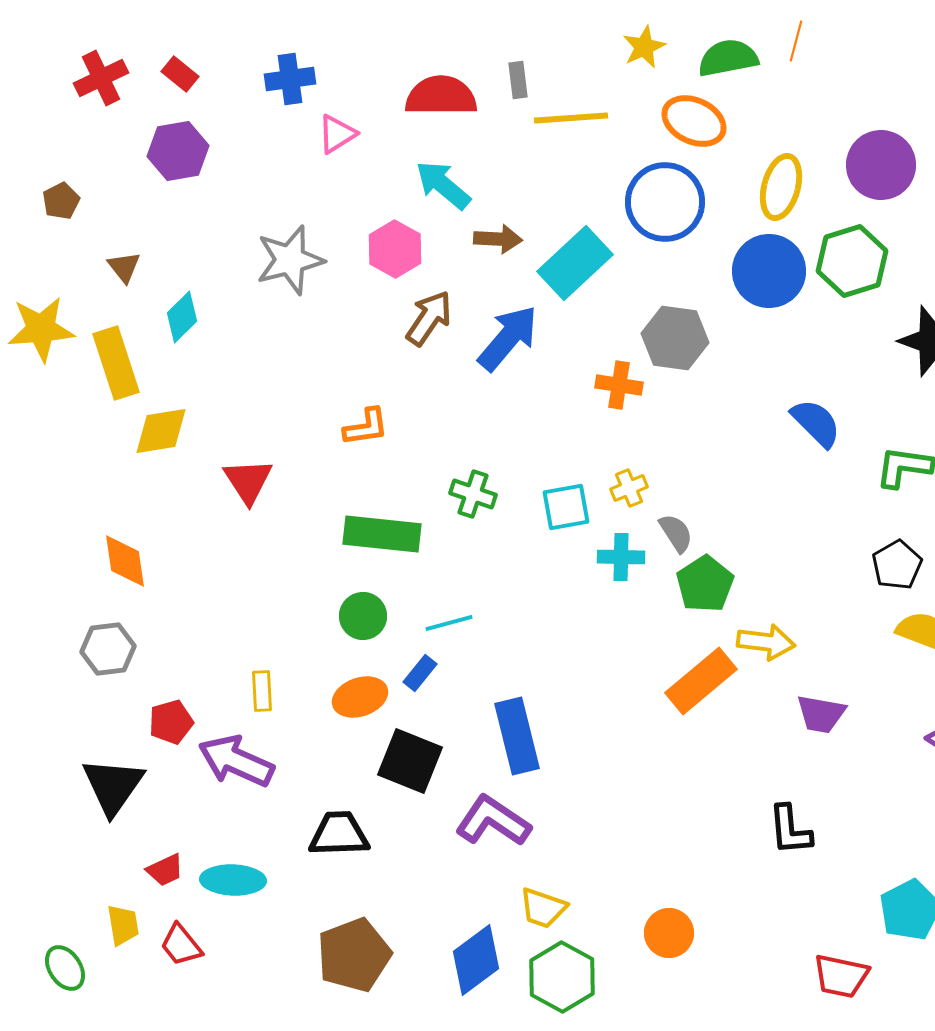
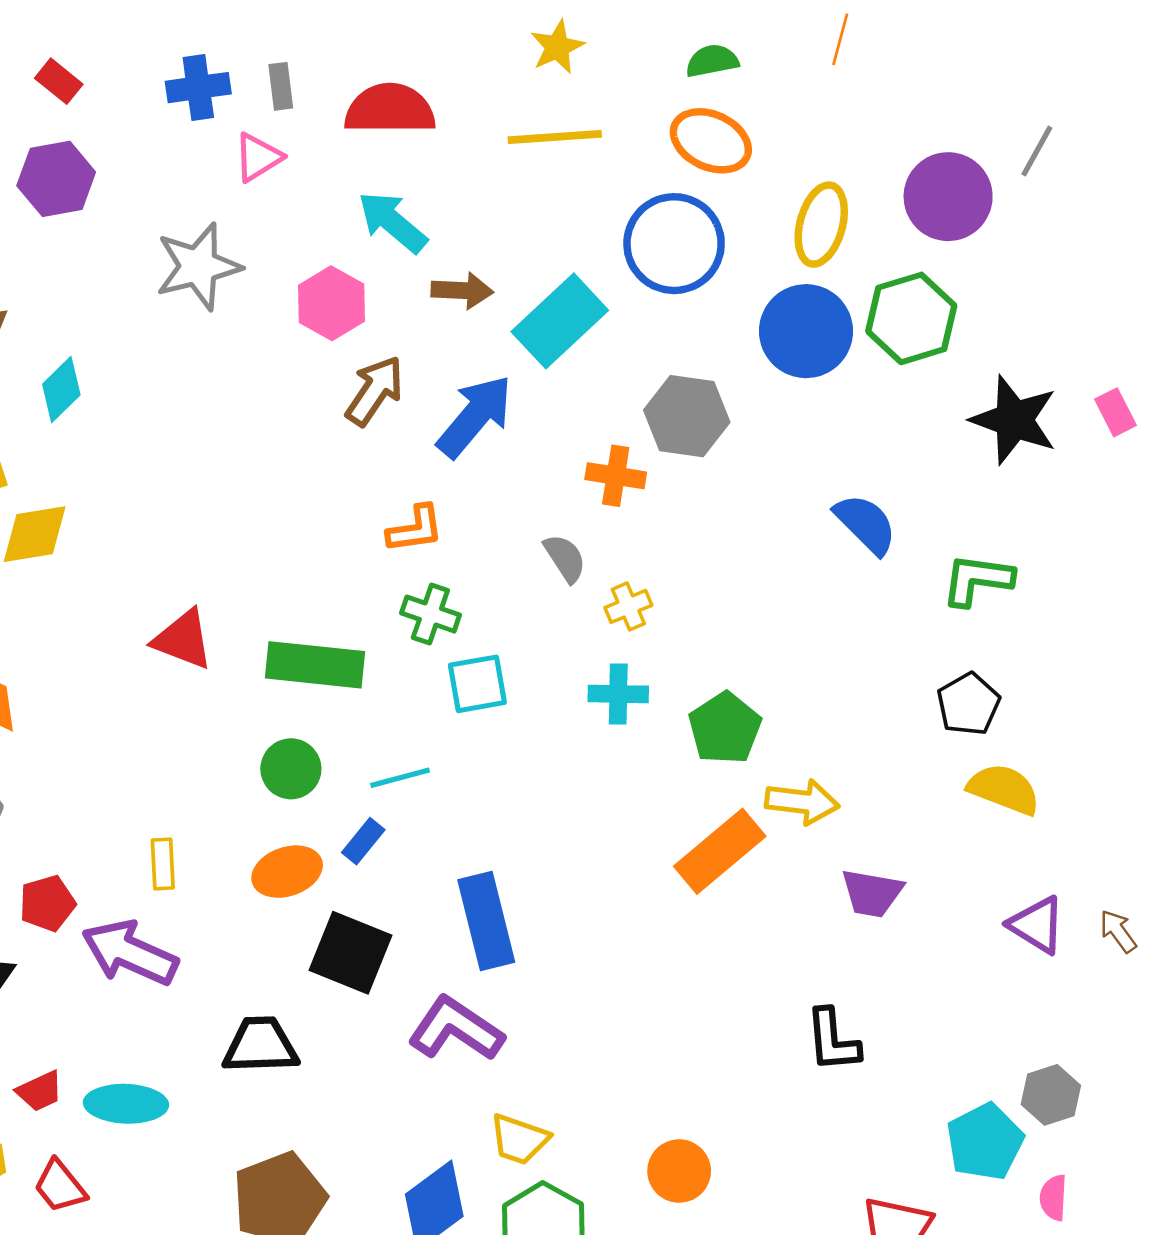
yellow star: (644, 47) -> (557, 47), moved
green semicircle: (728, 58) -> (712, 61), moved, size x0.7
gray rectangle: (518, 80) -> (281, 86), moved
gray star: (290, 260) -> (198, 266), moved
orange L-shape: (366, 427) -> (415, 529), moved
red triangle: (248, 481) -> (183, 639), moved, turned -36
cyan square: (566, 507) -> (477, 684), moved
gray semicircle: (676, 533) -> (565, 558), moved

